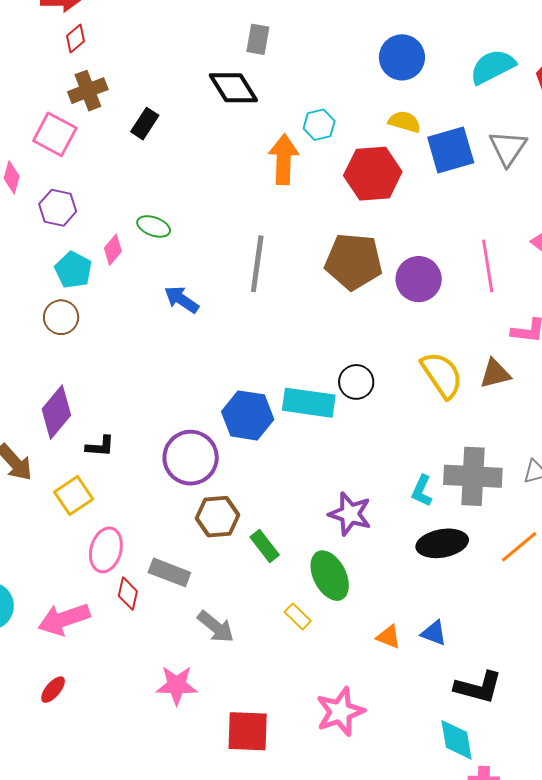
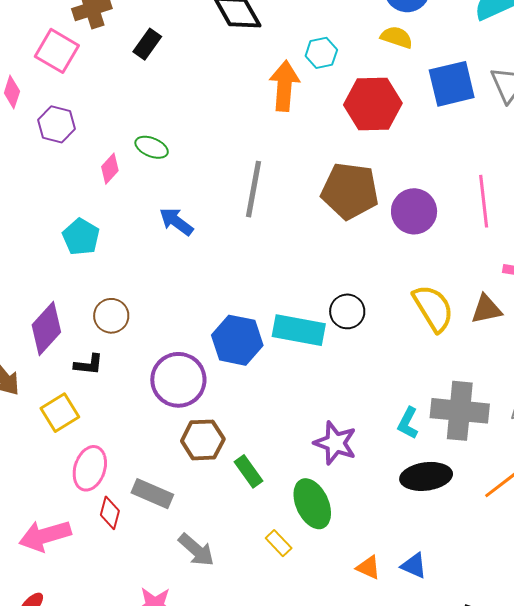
yellow semicircle: (405, 122) -> (397, 37), moved
cyan pentagon: (73, 270) -> (81, 237), moved
brown circle: (61, 317) -> (111, 316), moved

